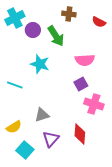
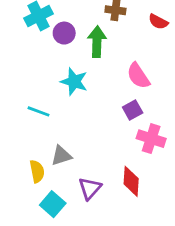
green arrow: (56, 36) -> (97, 42), turned -145
pink semicircle: (85, 60) -> (138, 76), turned 60
gray triangle: (42, 115) -> (61, 156), moved
yellow semicircle: (14, 127) -> (37, 171), turned -70

